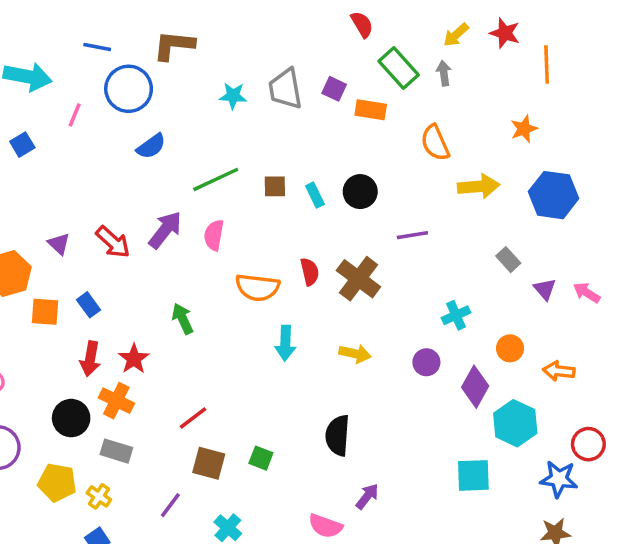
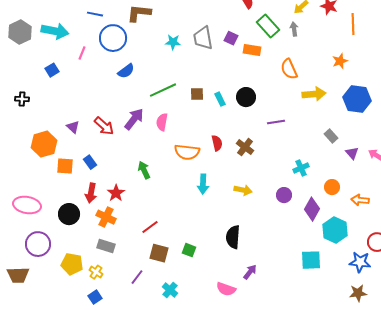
brown cross: (358, 279) -> (245, 147), size x0.7
black circle: (71, 418) -> (69, 214), moved

